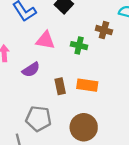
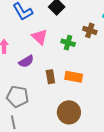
pink triangle: (45, 40) -> (40, 37), turned 30
gray pentagon: (38, 119) -> (18, 97), moved

